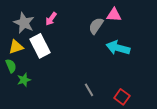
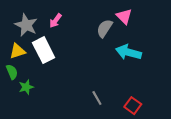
pink triangle: (114, 15) -> (124, 16), turned 42

